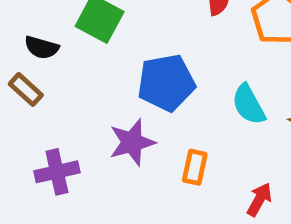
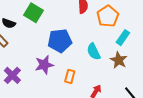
purple cross: (57, 172) -> (12, 75), turned -36

